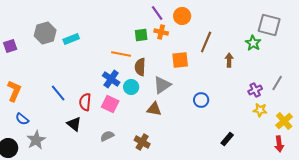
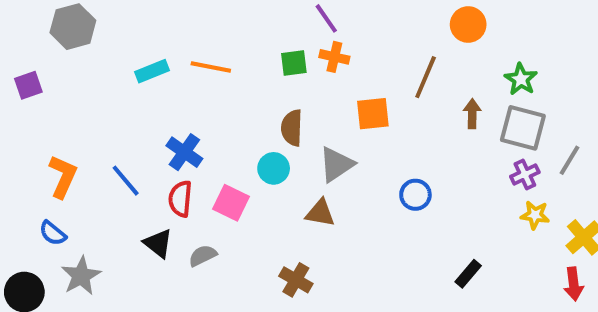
orange circle: (182, 16) -> (468, 24), moved
gray square: (269, 25) -> (523, 128), moved
gray hexagon: (45, 33) -> (73, 27), moved
orange line: (121, 54) -> (211, 67), moved
blue cross: (111, 79) -> (184, 152), moved
orange L-shape: (14, 91) -> (63, 176), moved
gray semicircle: (107, 136) -> (203, 256), moved

